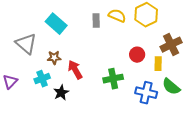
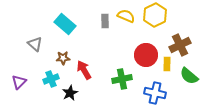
gray triangle: (26, 44) -> (35, 44), size x0.7
red circle: (137, 55) -> (146, 55), size x1.5
green semicircle: (171, 87) -> (189, 76), moved

